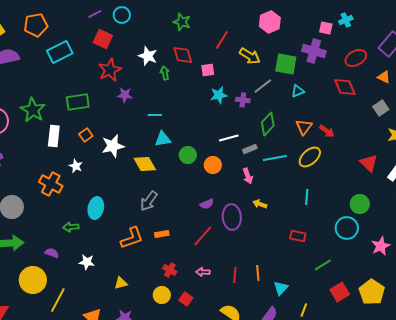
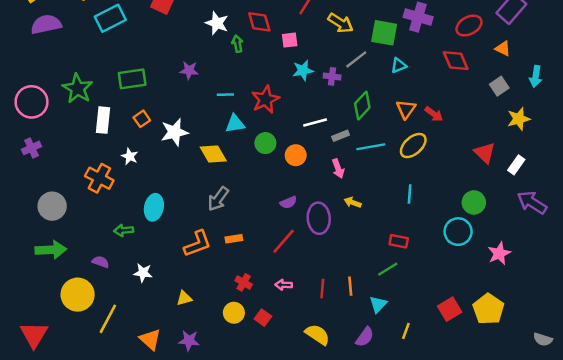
red star: (110, 70) -> (265, 99), moved
green line: (323, 265) -> (388, 269), moved

